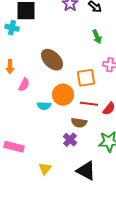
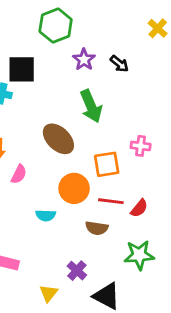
green arrow: (97, 37) -> (91, 106), moved, size x1.6
cyan semicircle: (44, 106) -> (46, 215), moved
purple cross: (70, 140) -> (77, 271), moved

